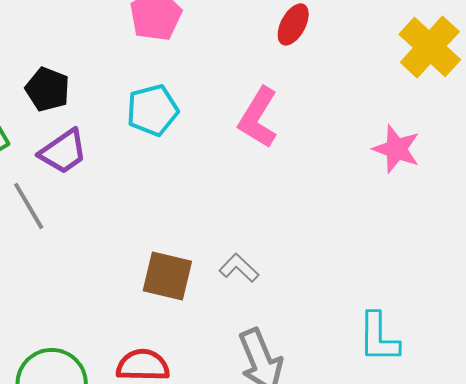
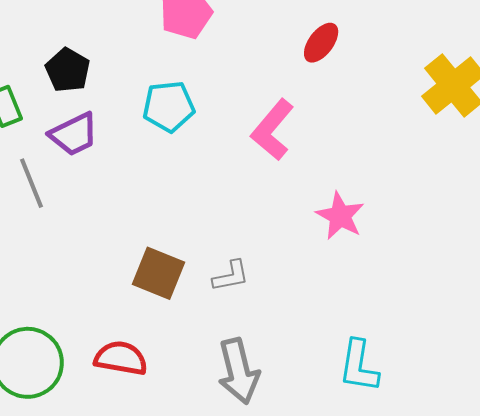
pink star: (396, 149) -> (340, 216), moved
gray L-shape: (239, 268) -> (231, 276), turned 117

